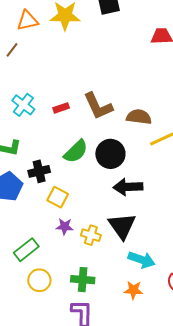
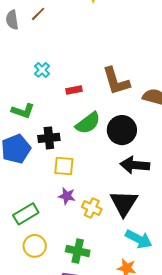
cyan cross: (23, 105) -> (42, 70), size x0.7
red rectangle: (61, 108) -> (74, 90), moved
yellow square: (58, 197) -> (64, 166), turned -30

